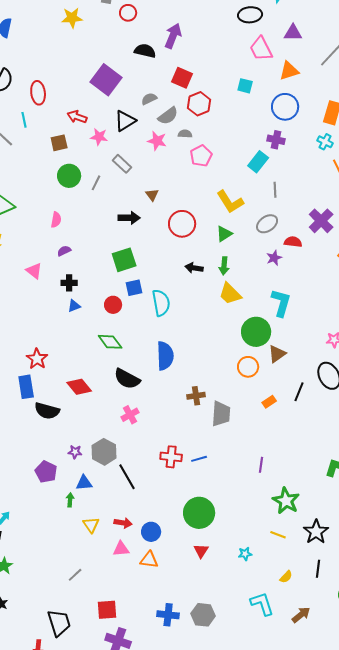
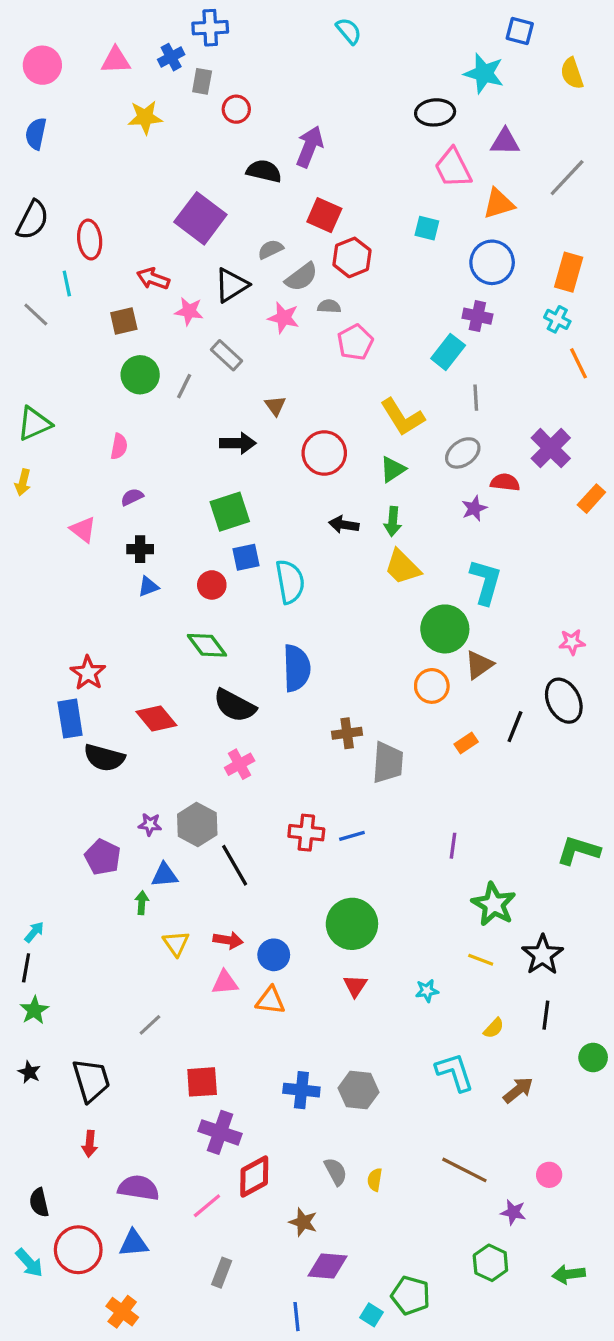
black trapezoid: (59, 623) -> (91, 1080), moved

